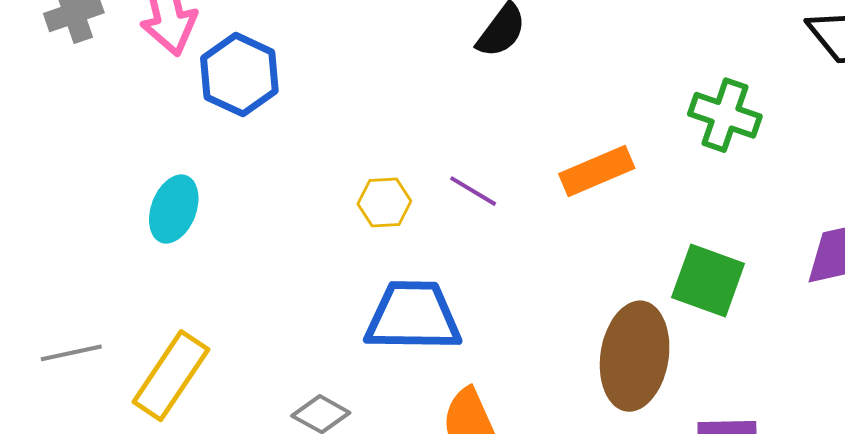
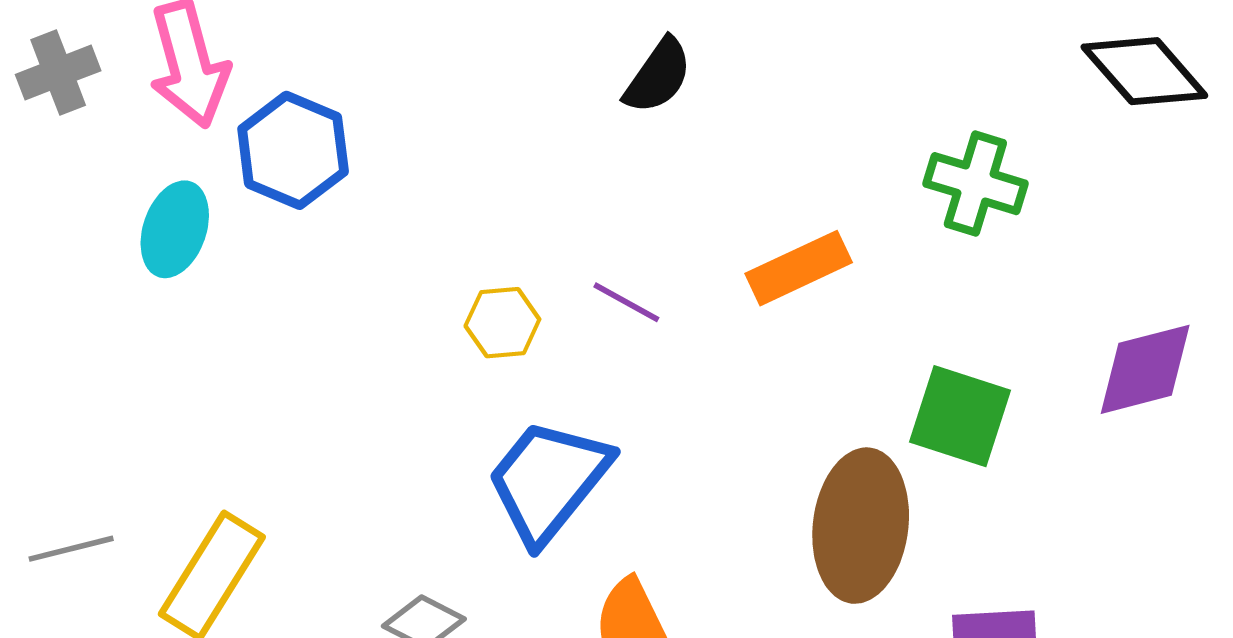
cyan ellipse: (174, 209) -> (175, 229), moved
blue trapezoid: (413, 316) -> (548, 481), turned -50

